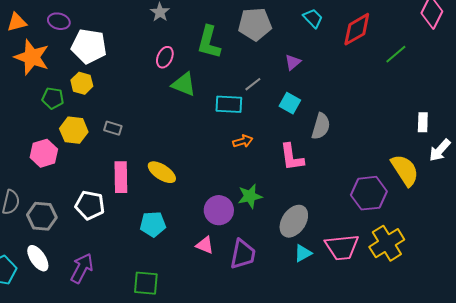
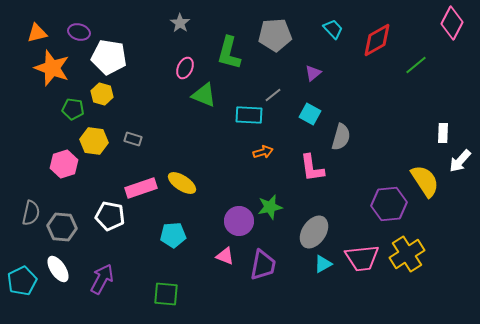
pink rectangle: (121, 177) -> (141, 188), turned 72

